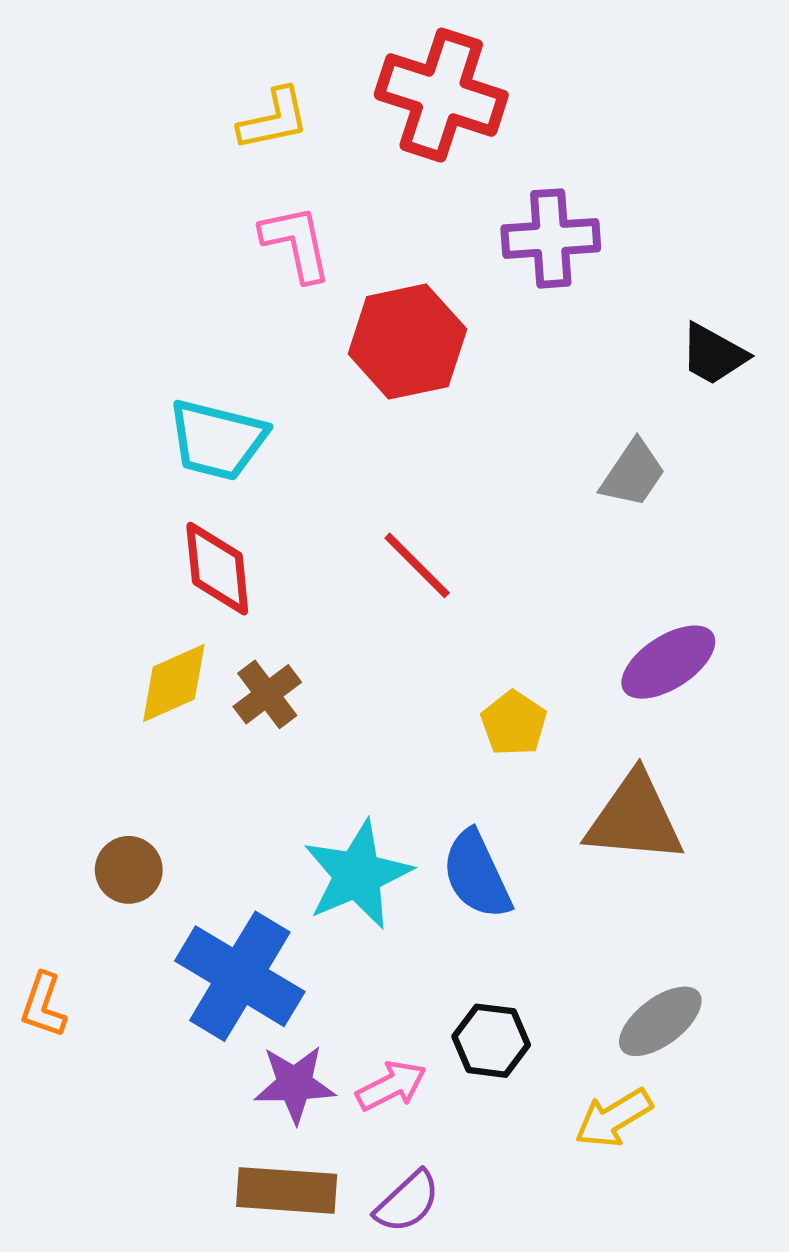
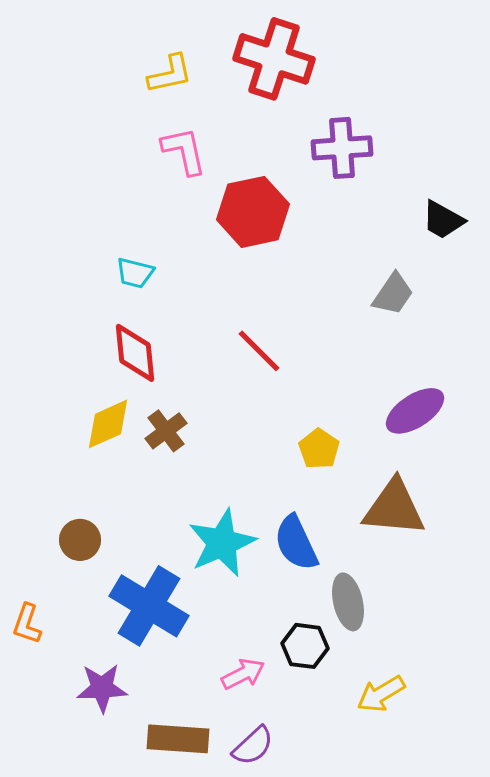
cyan trapezoid: (217, 440) -> (135, 273), size x0.6
gray ellipse: (660, 1021) -> (348, 602), moved, turned -66
purple star: (295, 1084) -> (102, 688), moved

